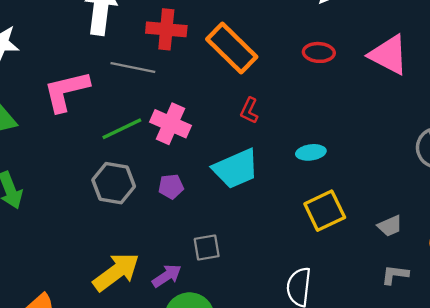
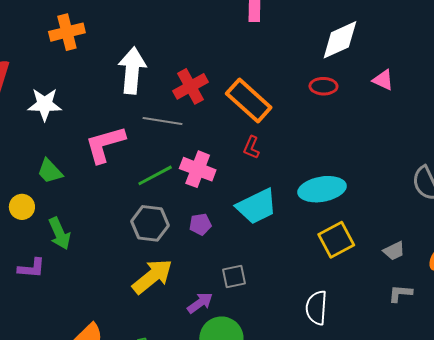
red cross: (166, 29) -> (191, 86), turned -32
red ellipse: (319, 52) -> (323, 86), moved
pink triangle: (389, 55) -> (383, 80), moved, size x0.6
red L-shape: (249, 111) -> (251, 147), moved
cyan ellipse: (311, 152) -> (322, 189), size x1.8
yellow arrow: (116, 272) -> (152, 276), moved

